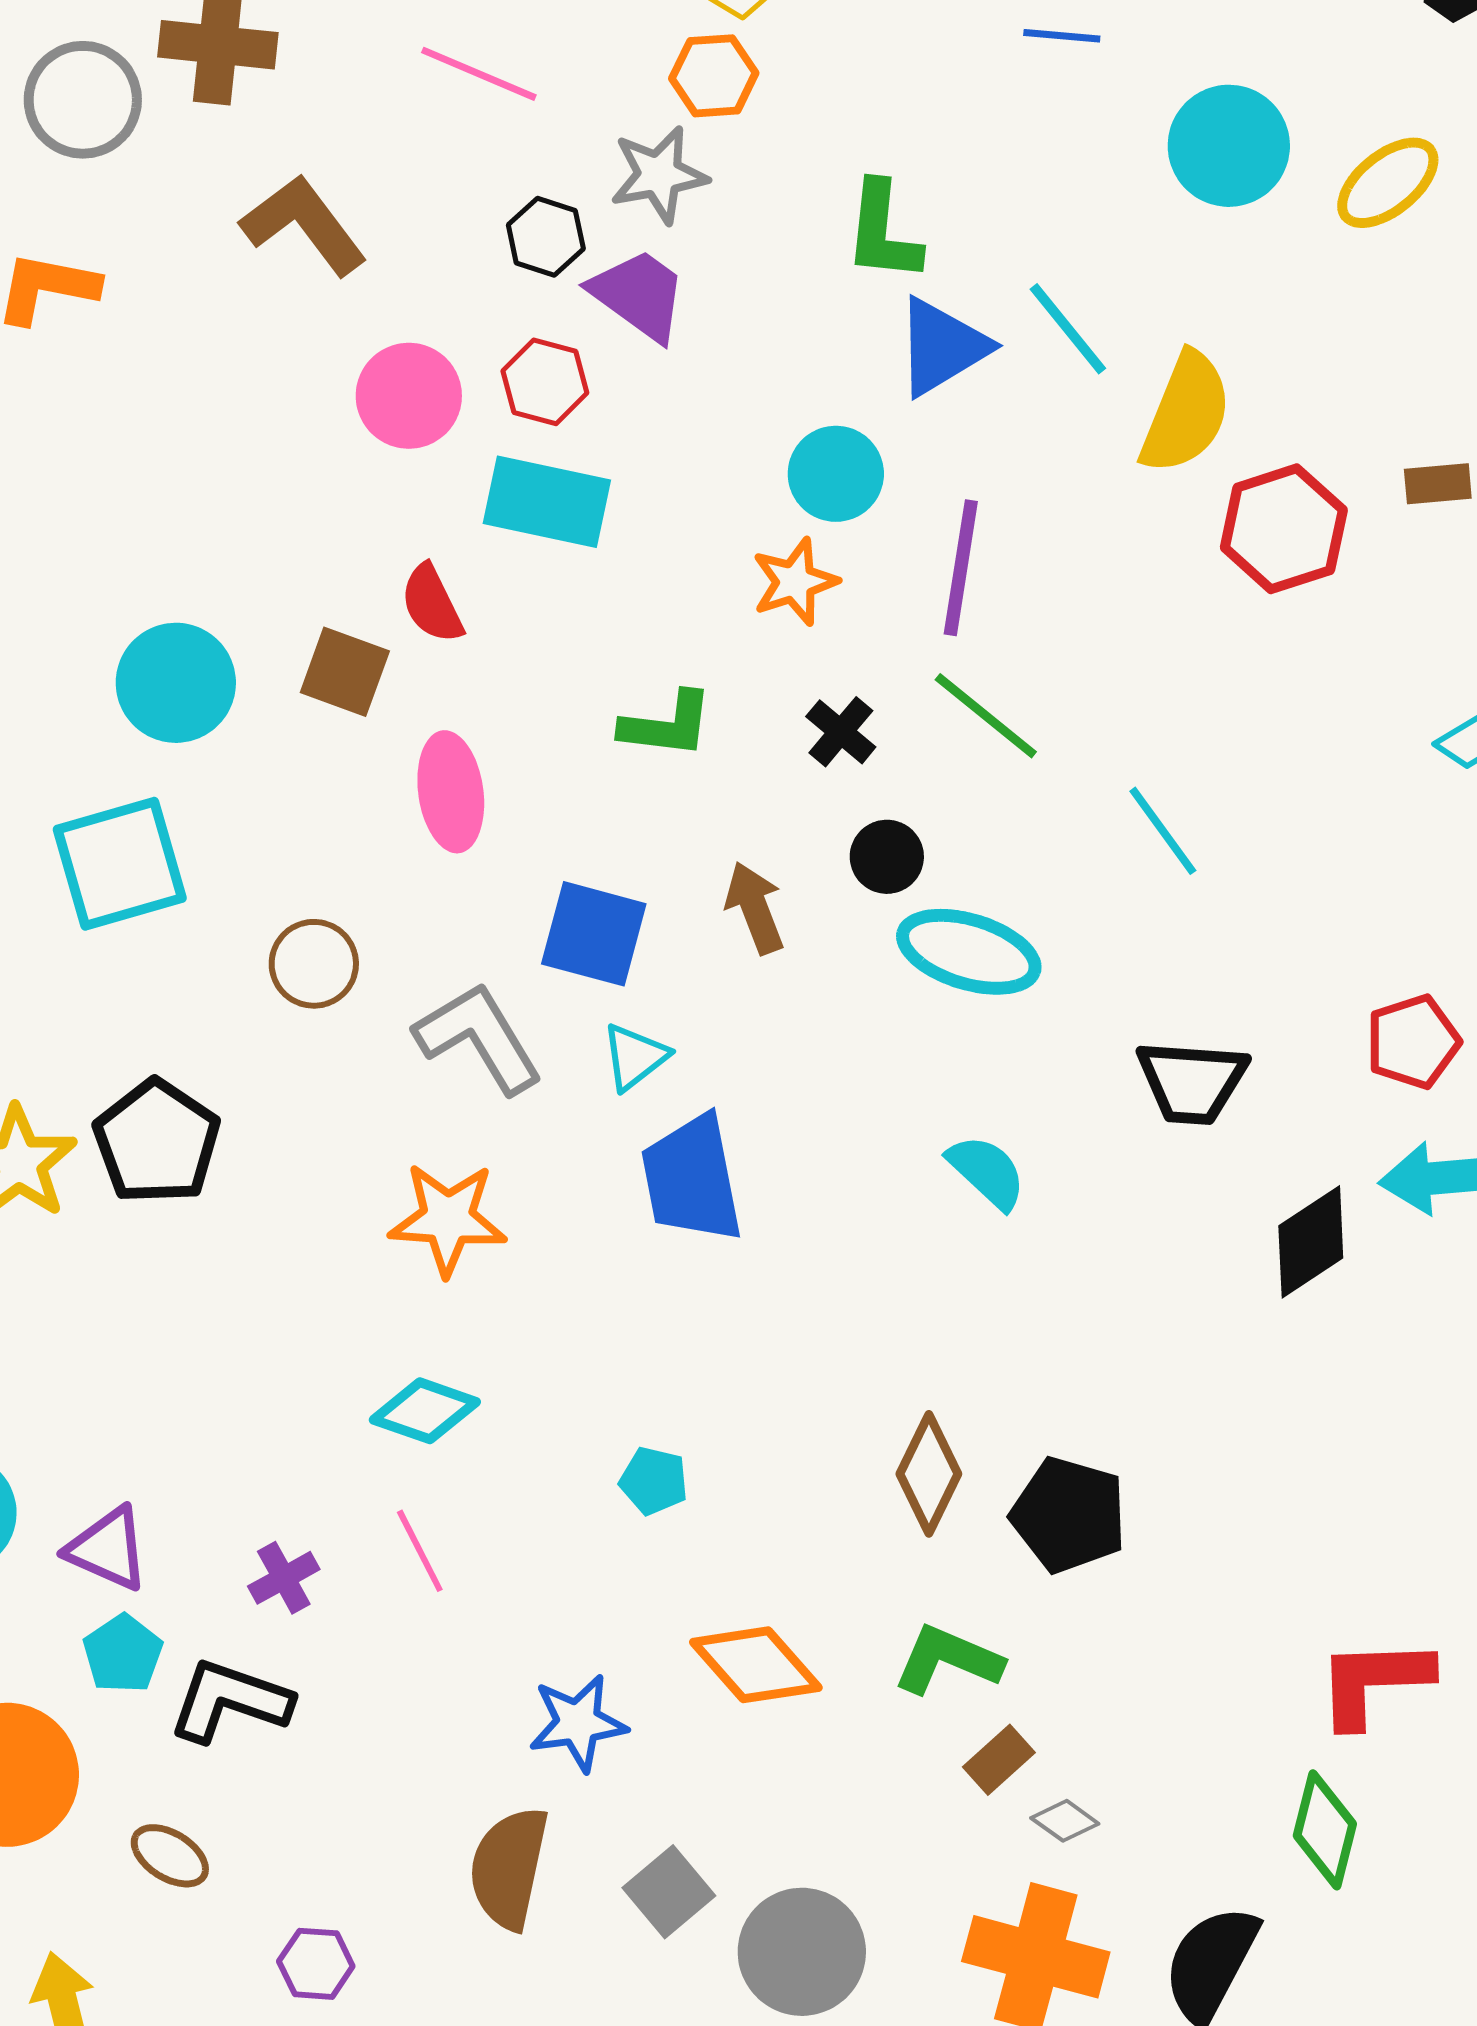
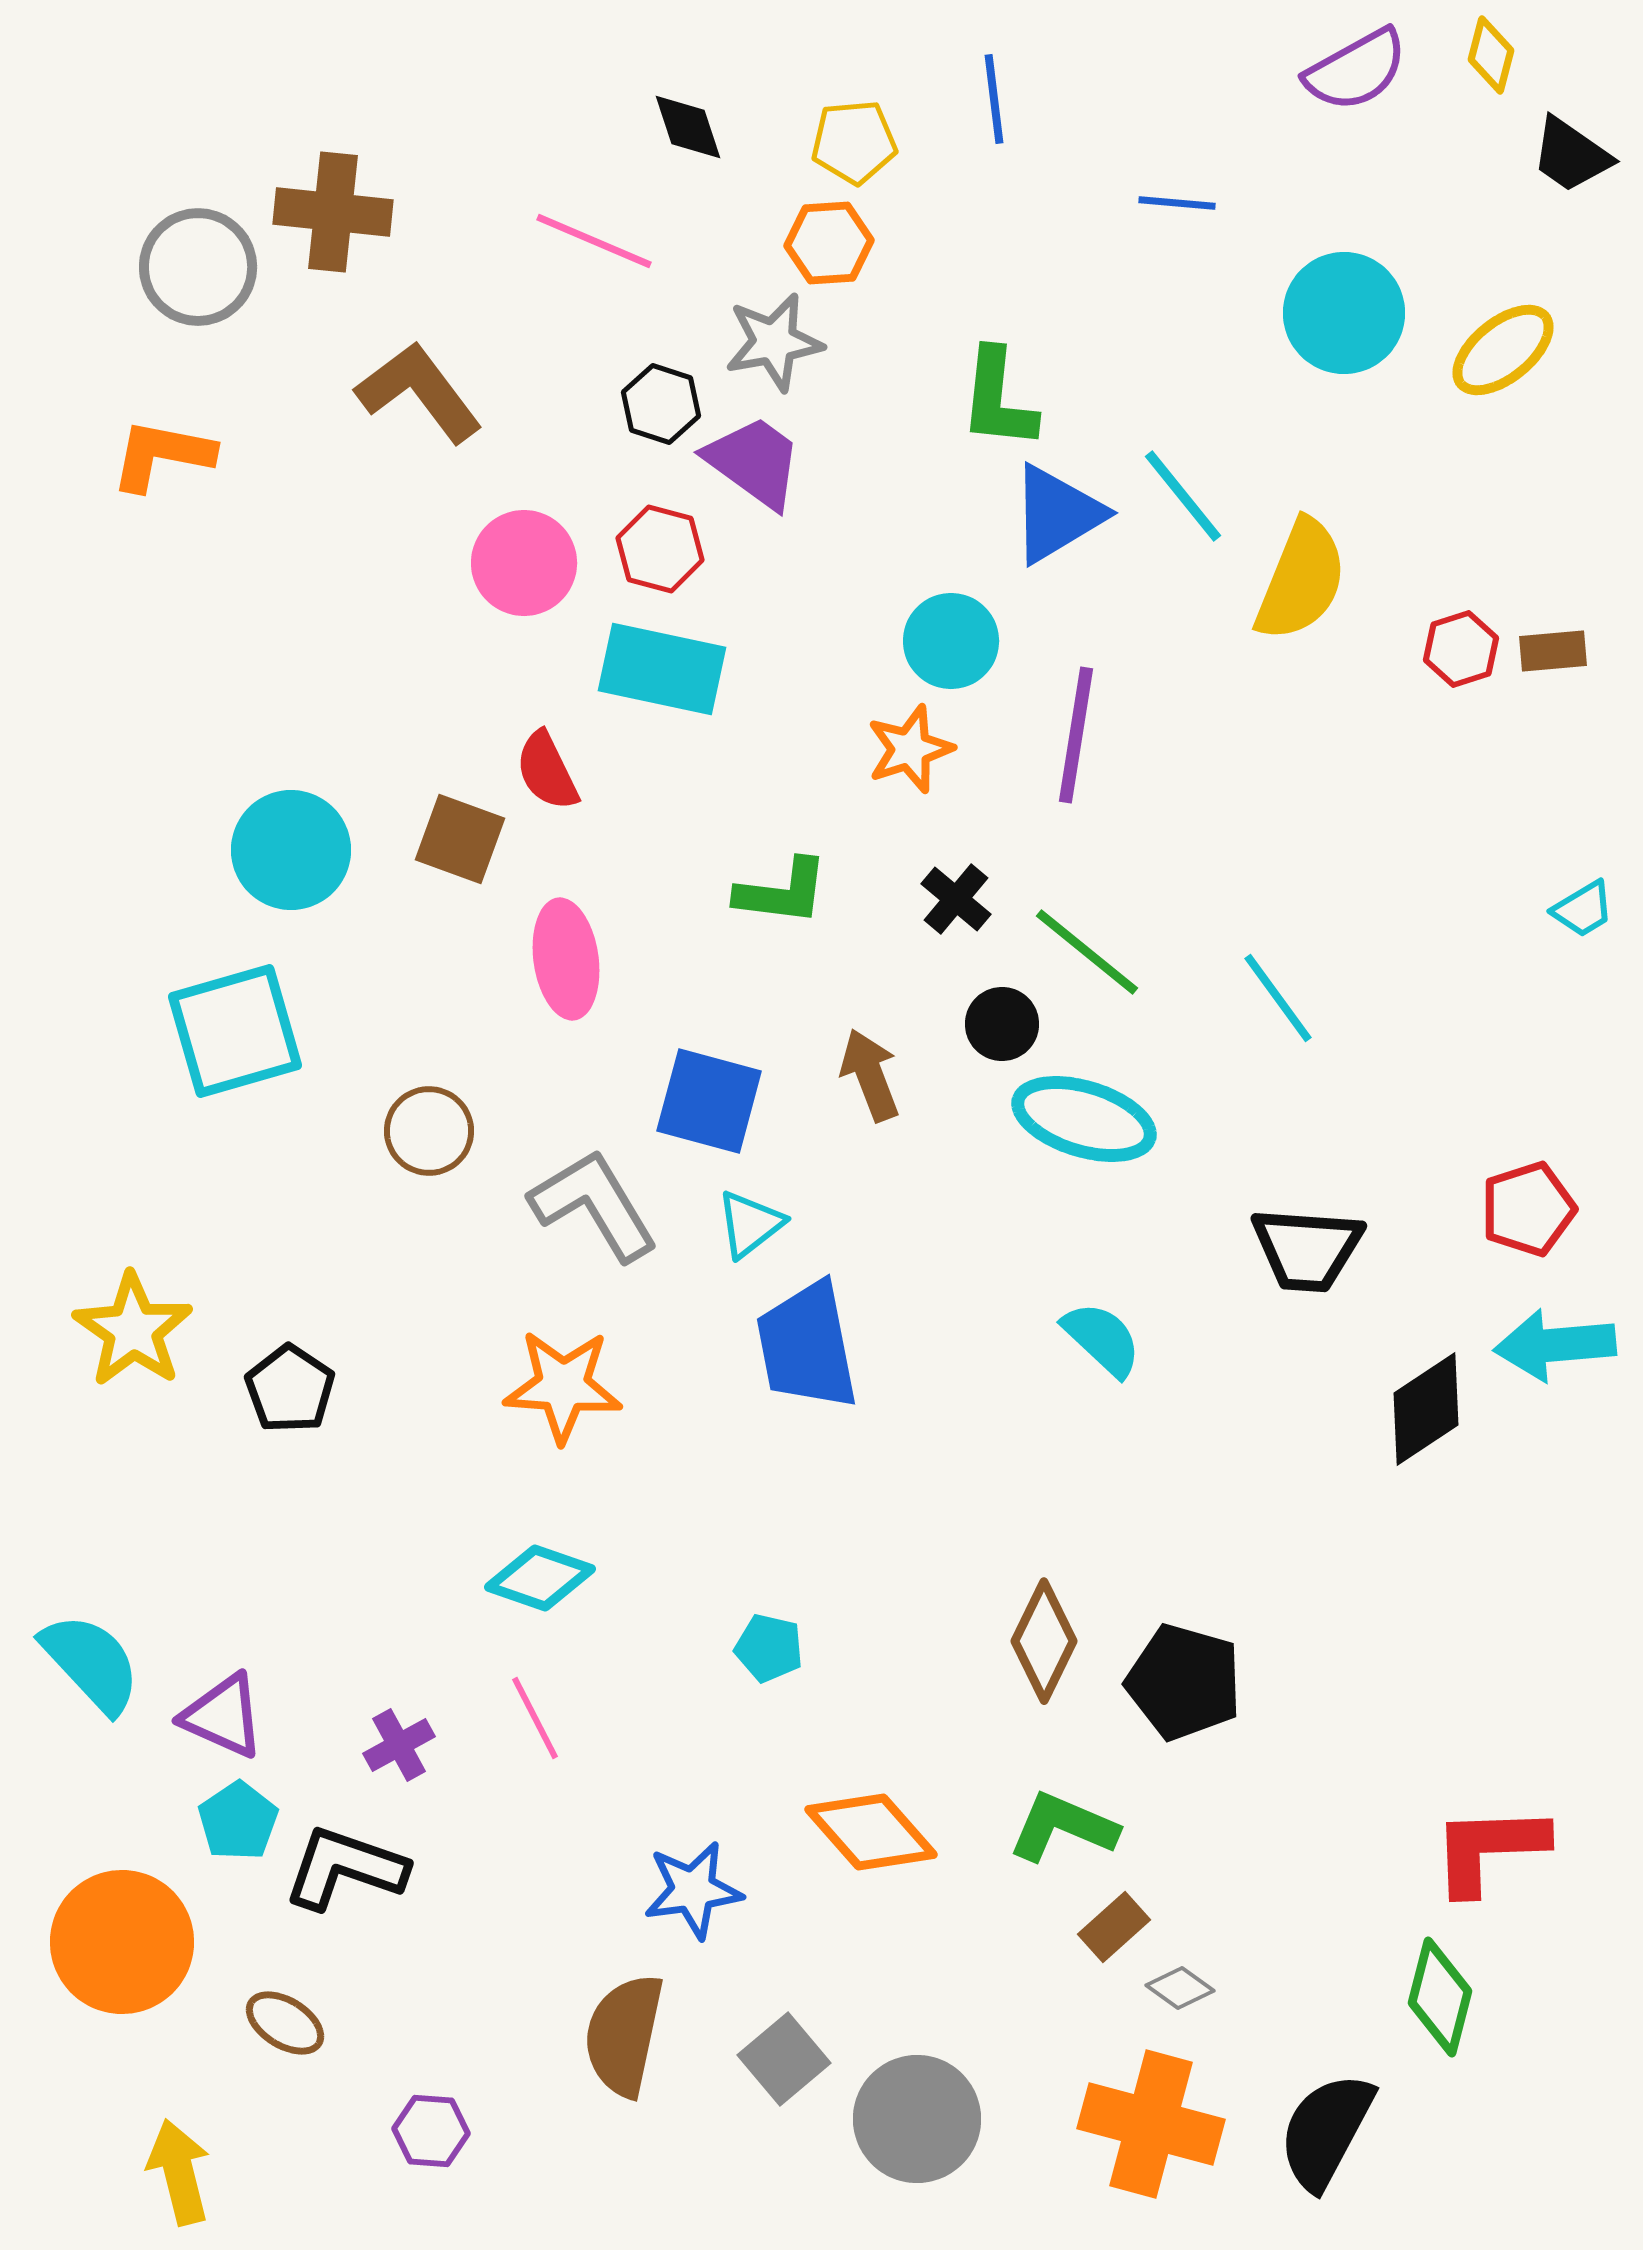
red hexagon: (1284, 529) -> (1461, 649), moved, size x0.6
green line: (986, 716) -> (1087, 952), moved
black pentagon: (157, 1142) -> (290, 1389), moved, size x0.7

